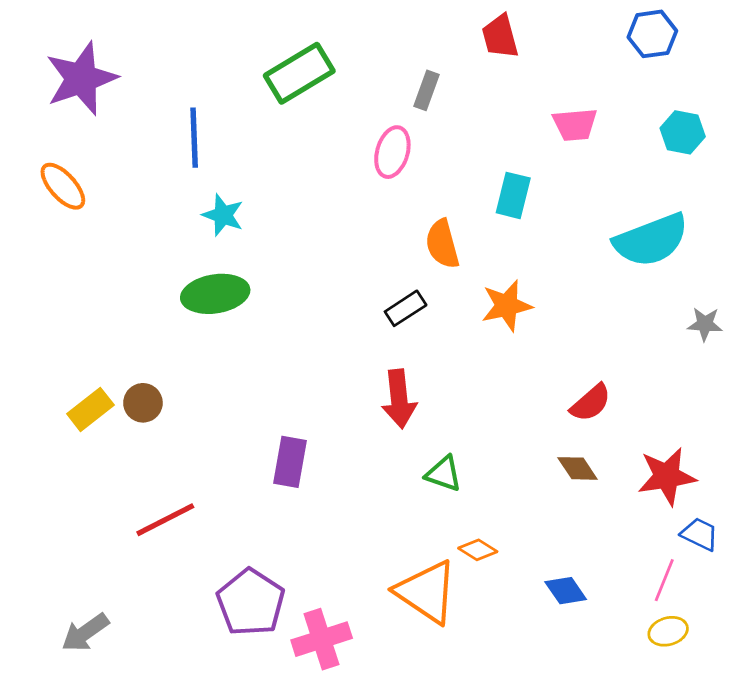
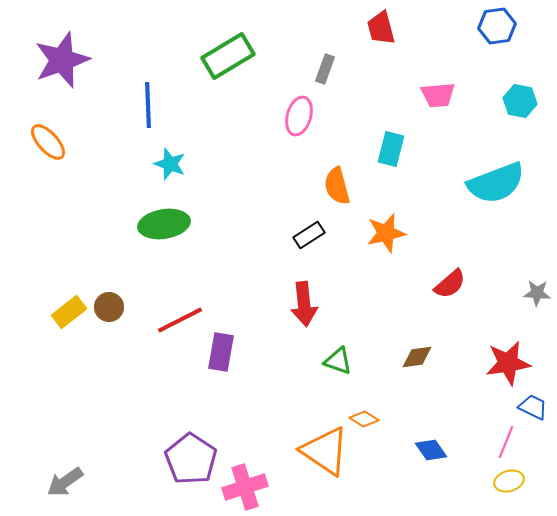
gray star: (705, 324) -> (537, 293), moved
red semicircle: (591, 403) -> (450, 284), moved
brown diamond: (578, 468) -> (417, 357), moved, turned -64
red line: (165, 520) -> (180, 320), moved

